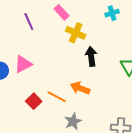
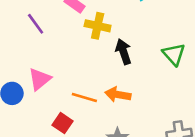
orange line: (57, 97) -> (84, 97), moved

